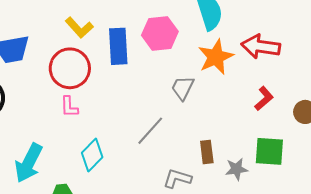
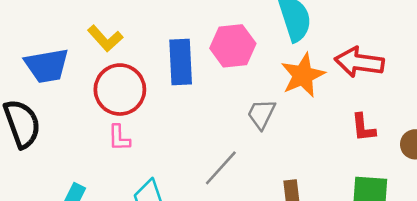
yellow L-shape: (79, 28) -> (105, 38), moved
red L-shape: (264, 99) -> (363, 128), turned 125

